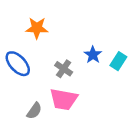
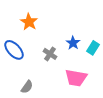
orange star: (37, 28) -> (29, 22), turned 30
pink trapezoid: (64, 99) -> (76, 78), moved

